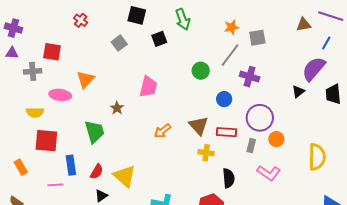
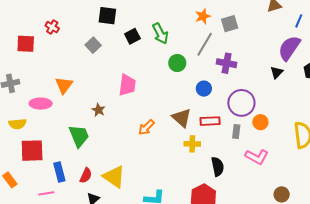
green arrow: (183, 19) -> (160, 34), moved
red square: (52, 52) -> (26, 44), moved

